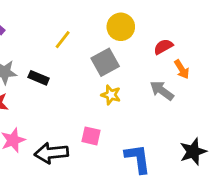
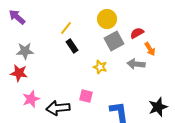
gray square: (105, 62) -> (114, 41), moved
black rectangle: (39, 78) -> (72, 46), moved, turned 32
gray arrow: (162, 91) -> (136, 64), turned -30

